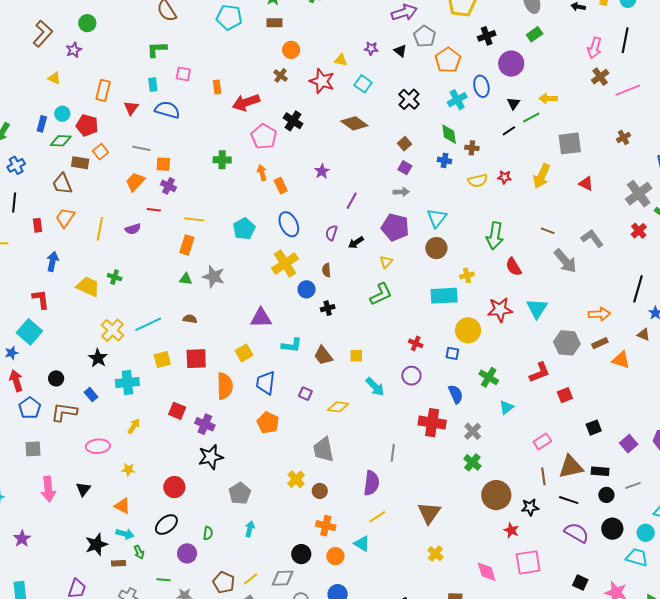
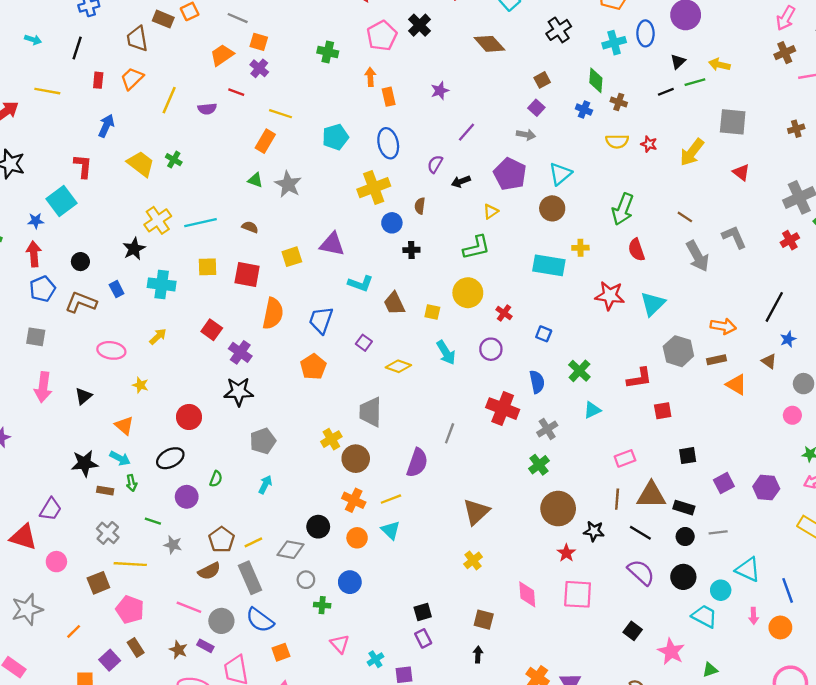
yellow circle: (468, 330) -> (468, 293), moved
yellow square: (244, 353) -> (292, 257), moved
brown circle: (320, 491) -> (356, 459), size x1.5
yellow line: (377, 517) -> (391, 499), moved

